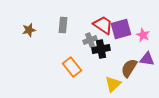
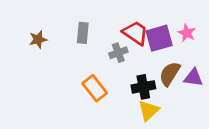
pink star: (143, 35) -> (187, 33), moved
black cross: (101, 49) -> (143, 87), moved
brown semicircle: (129, 68) -> (170, 74), moved

